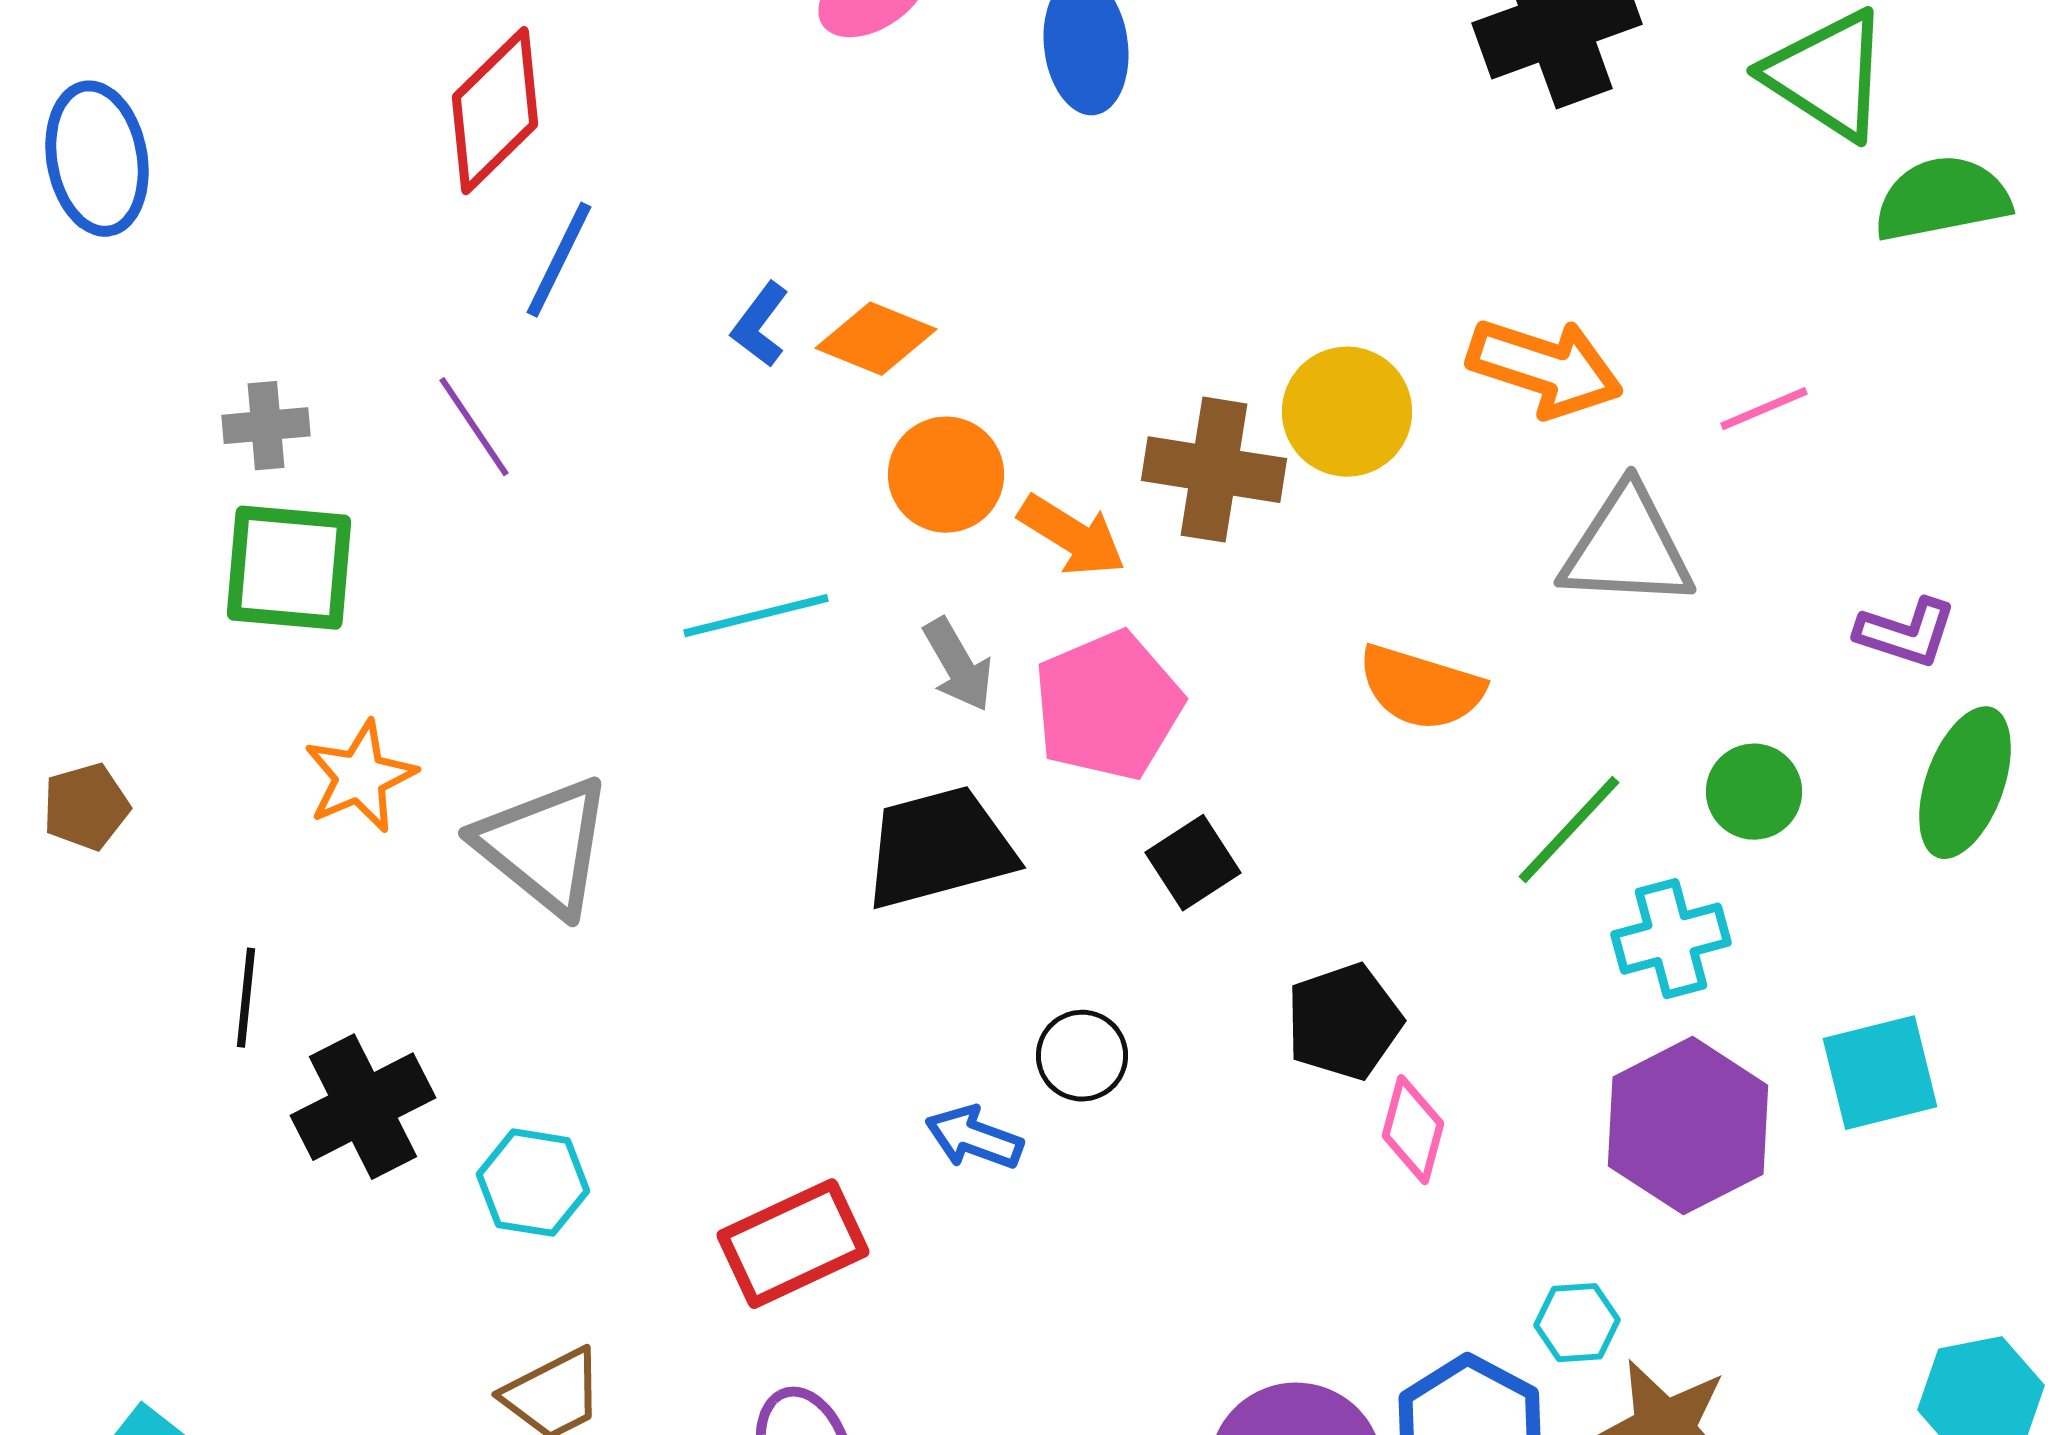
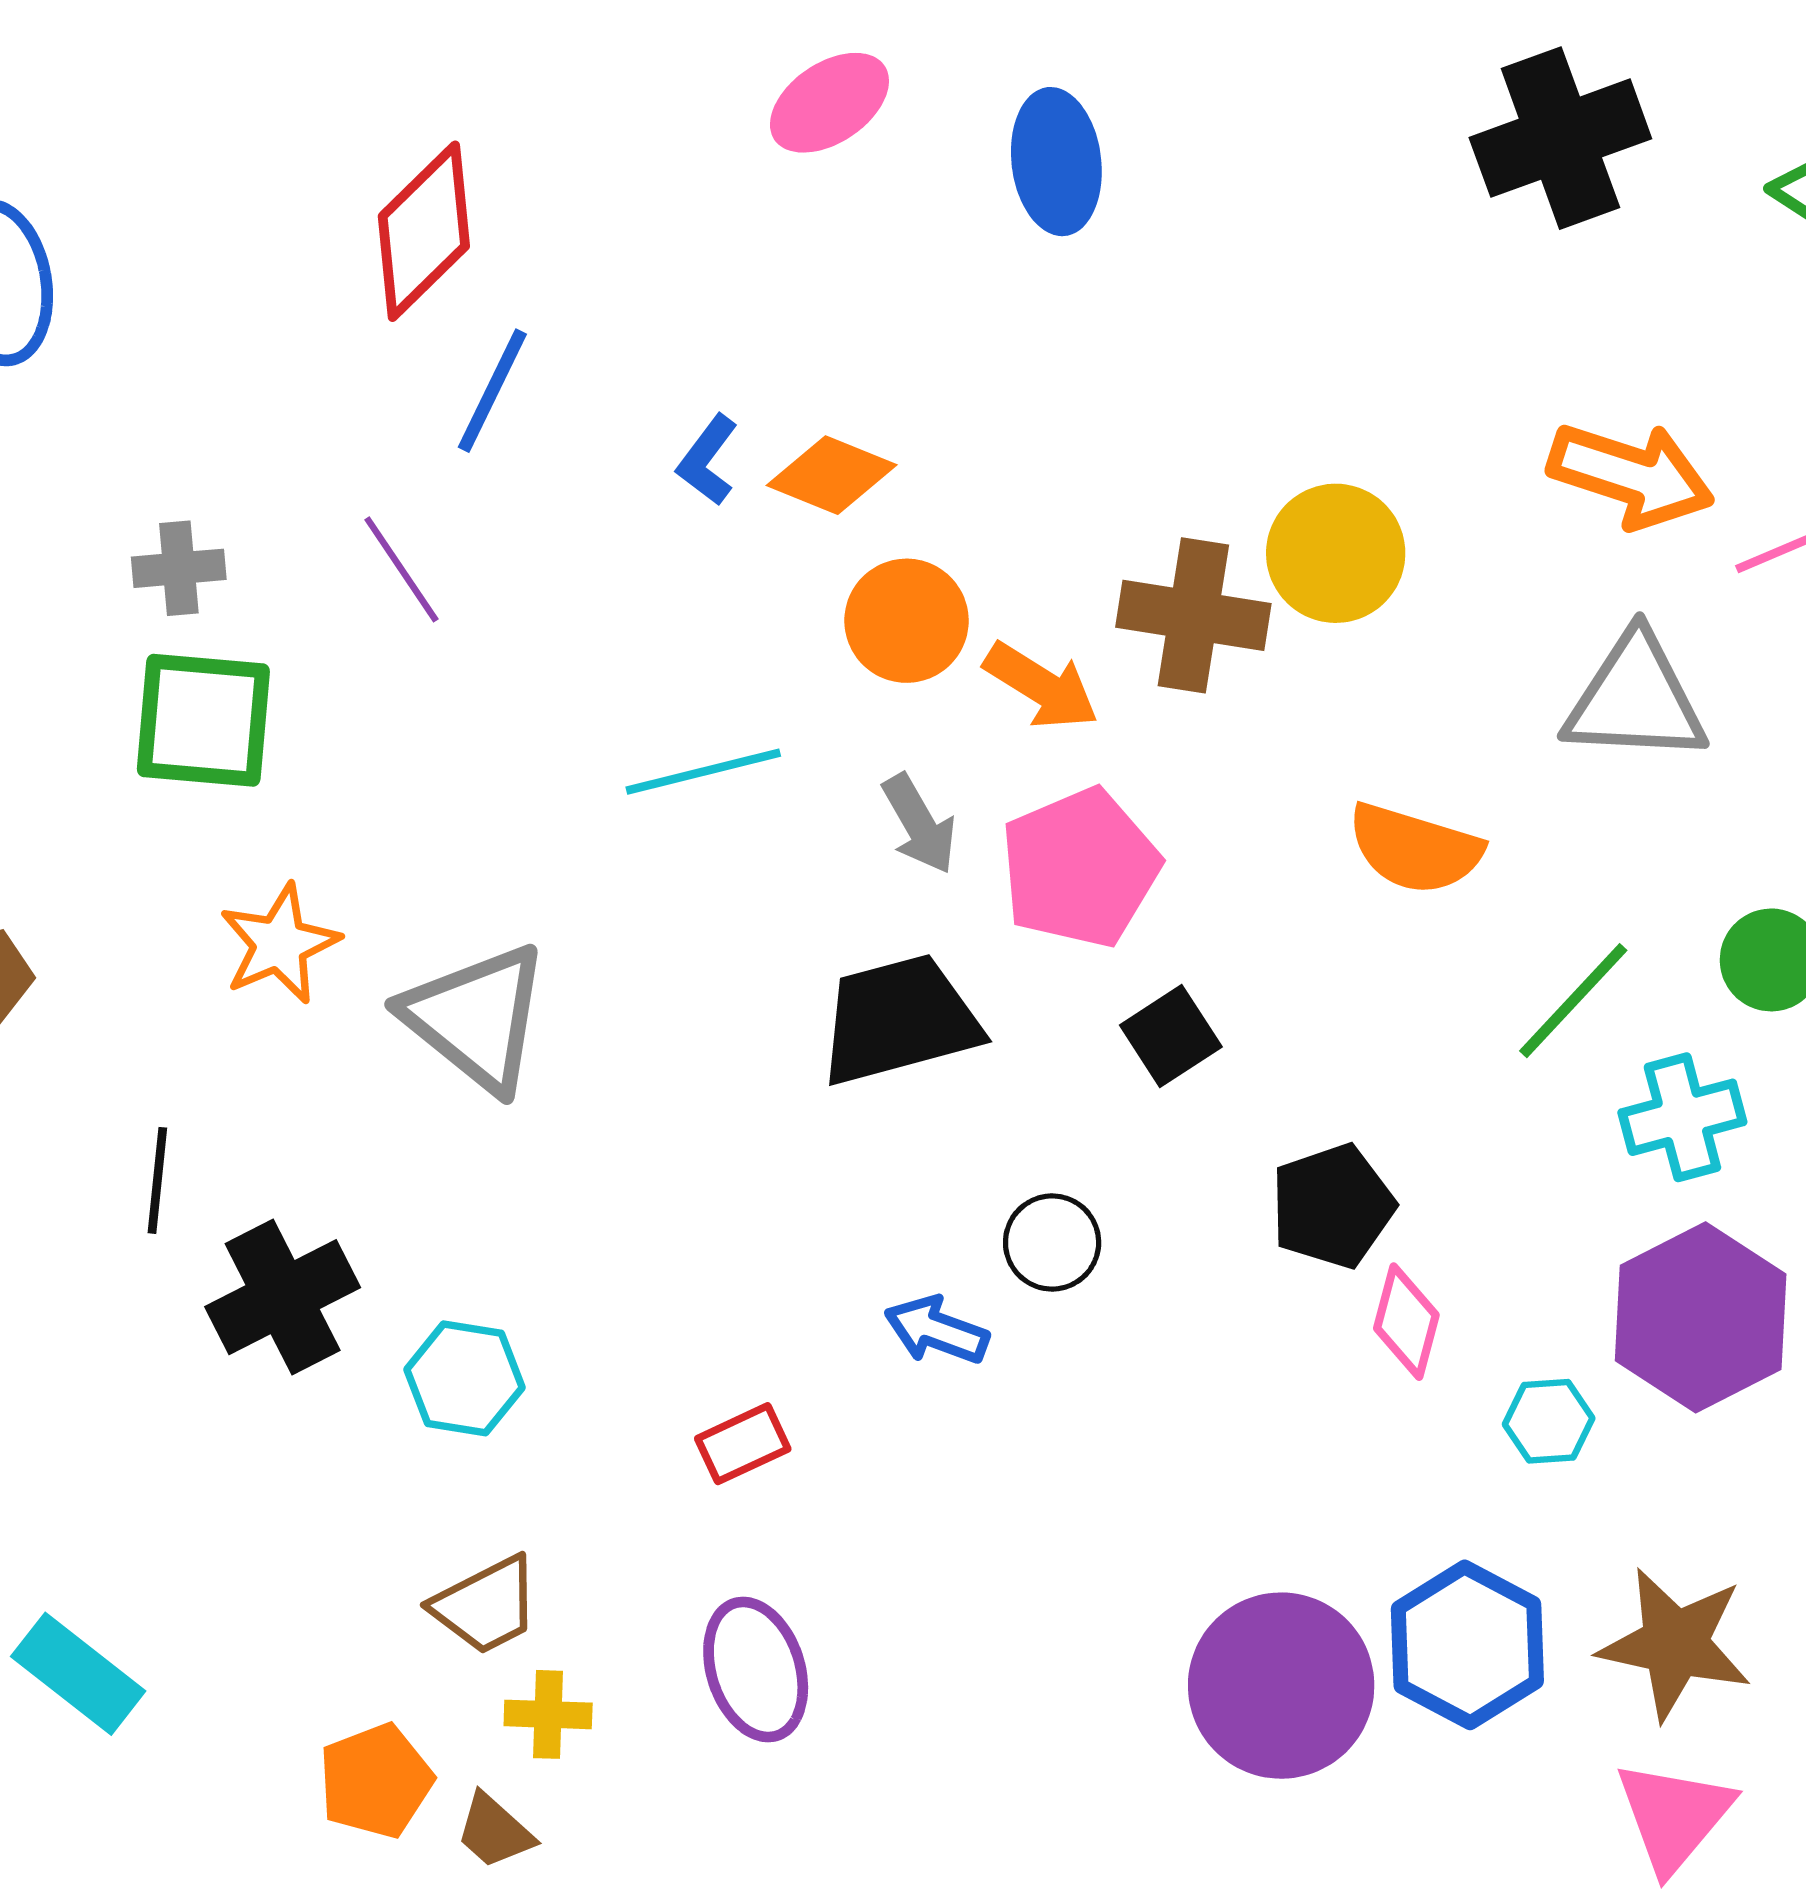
orange arrow: (1545, 368) -> (1631, 475), moved
red rectangle: (793, 1244) -> (743, 1444), size x0.6
cyan hexagon: (1577, 1323) -> (1549, 1421), moved

